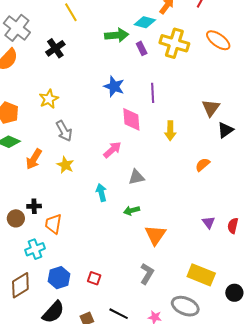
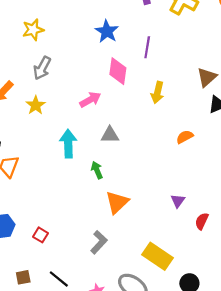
gray arrow: (64, 131) -> (42, 68), turned 45
cyan arrow: (101, 193) -> (68, 144), size x1.4
green arrow: (132, 211) -> (97, 170), turned 70
red semicircle: (233, 226) -> (202, 221), moved

